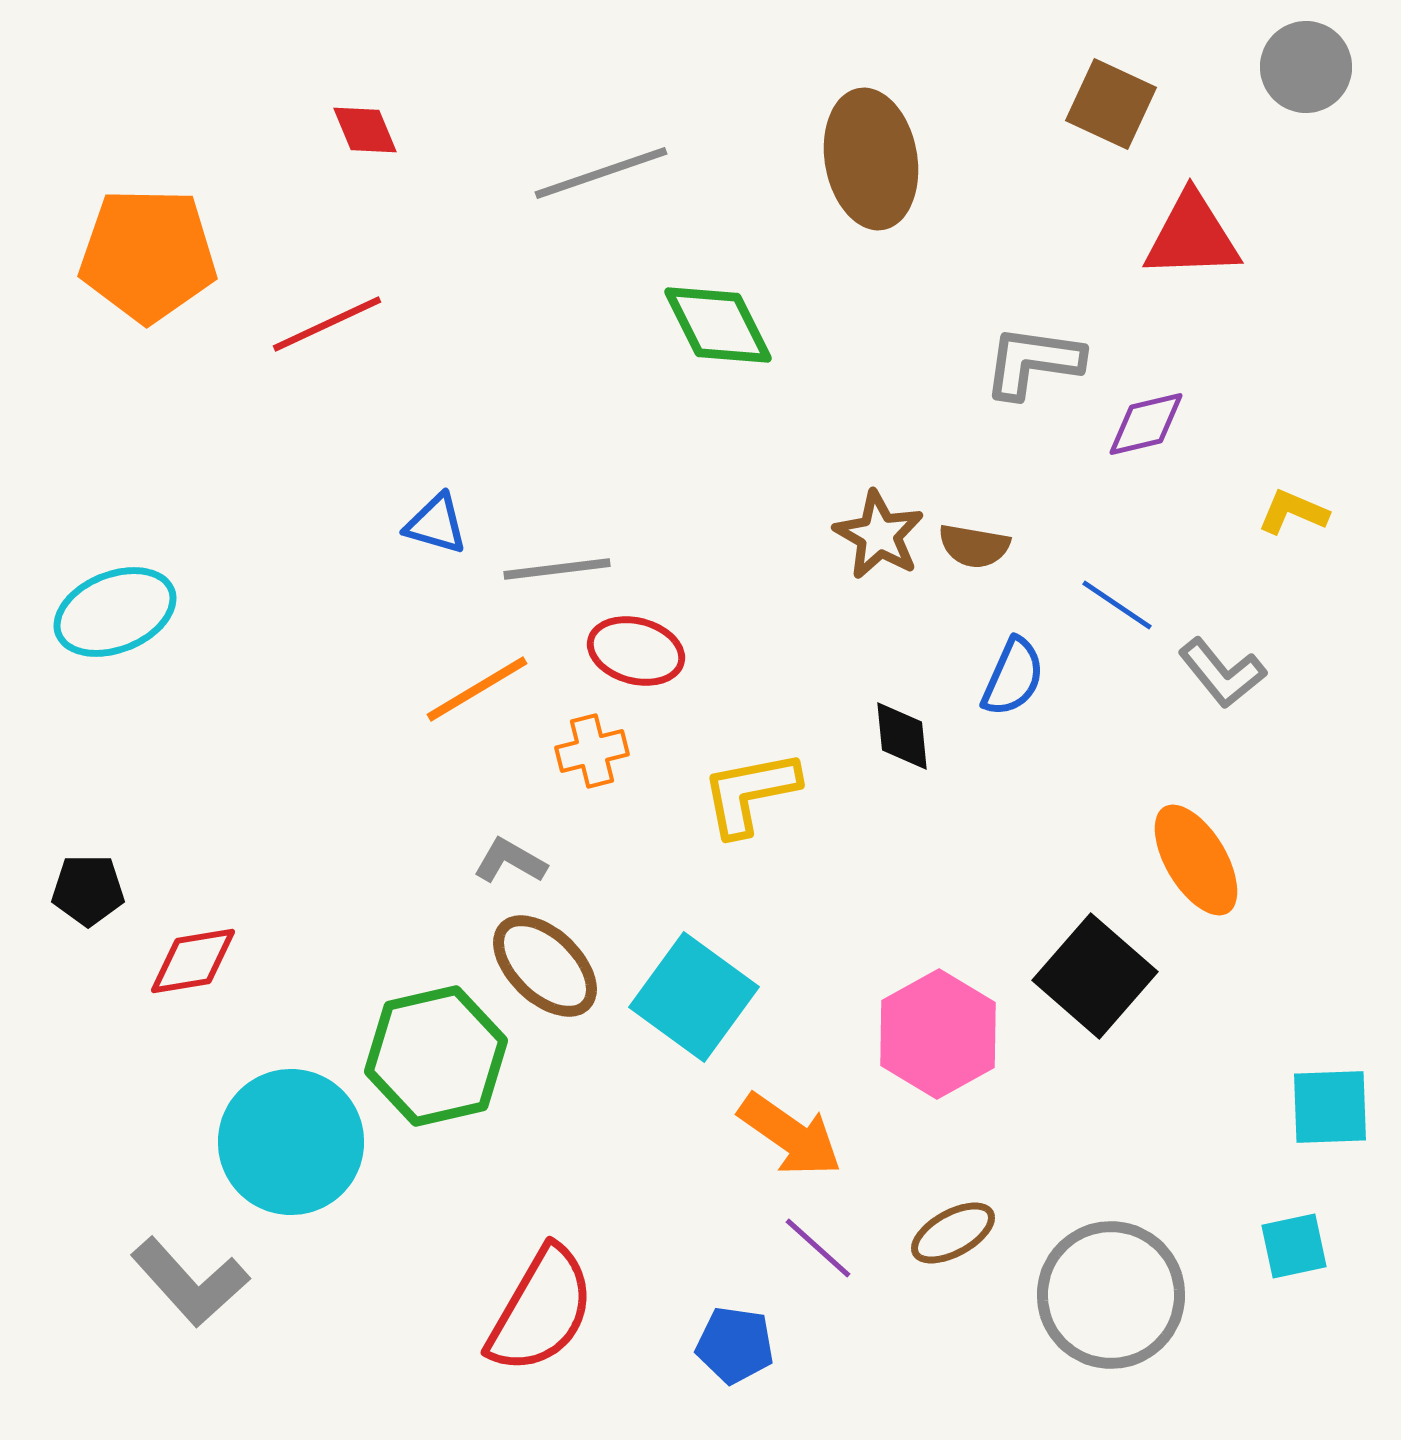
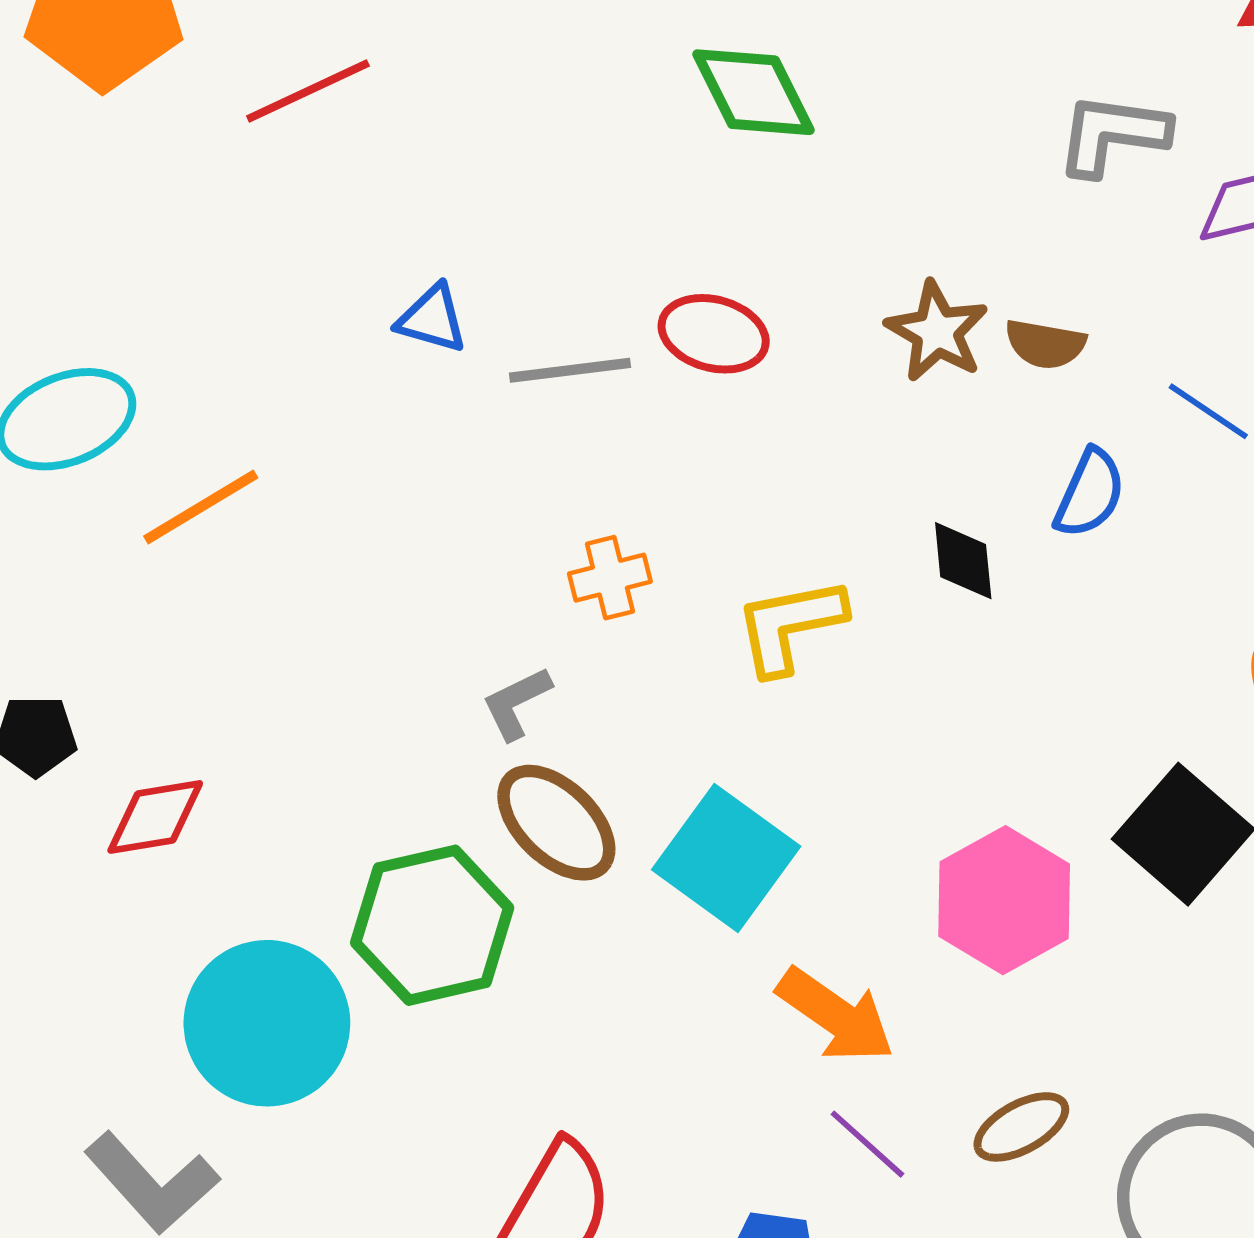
red ellipse: (636, 651) -> (714, 334), moved
orange line: (477, 689) -> (201, 507), moved
gray L-shape: (510, 861) -> (516, 703), turned -56

